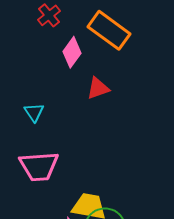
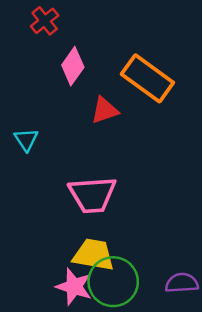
orange rectangle: (109, 30) -> (147, 78), moved
pink trapezoid: (39, 166) -> (92, 195), moved

